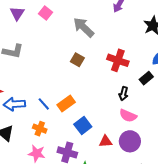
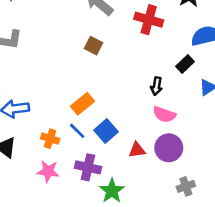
red cross: (118, 60) -> (149, 20), moved
blue line: (44, 104) -> (77, 131), moved

